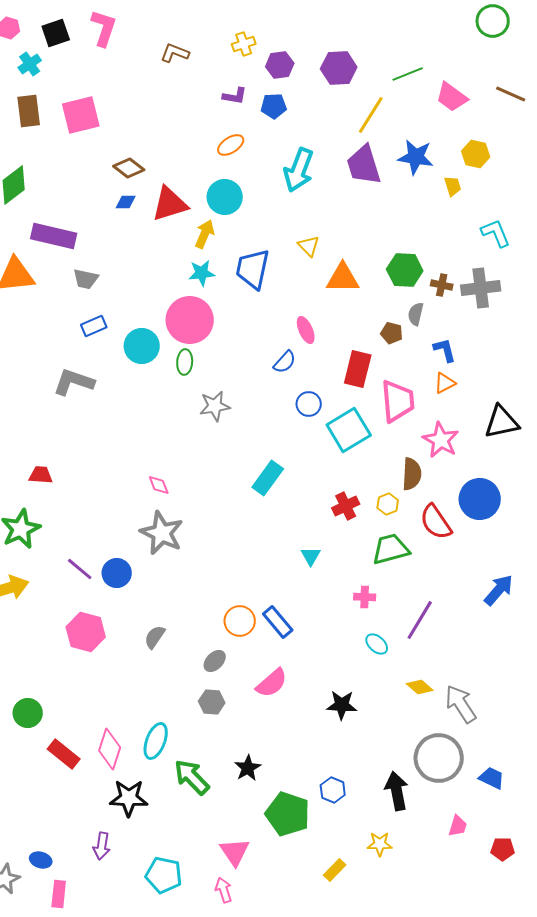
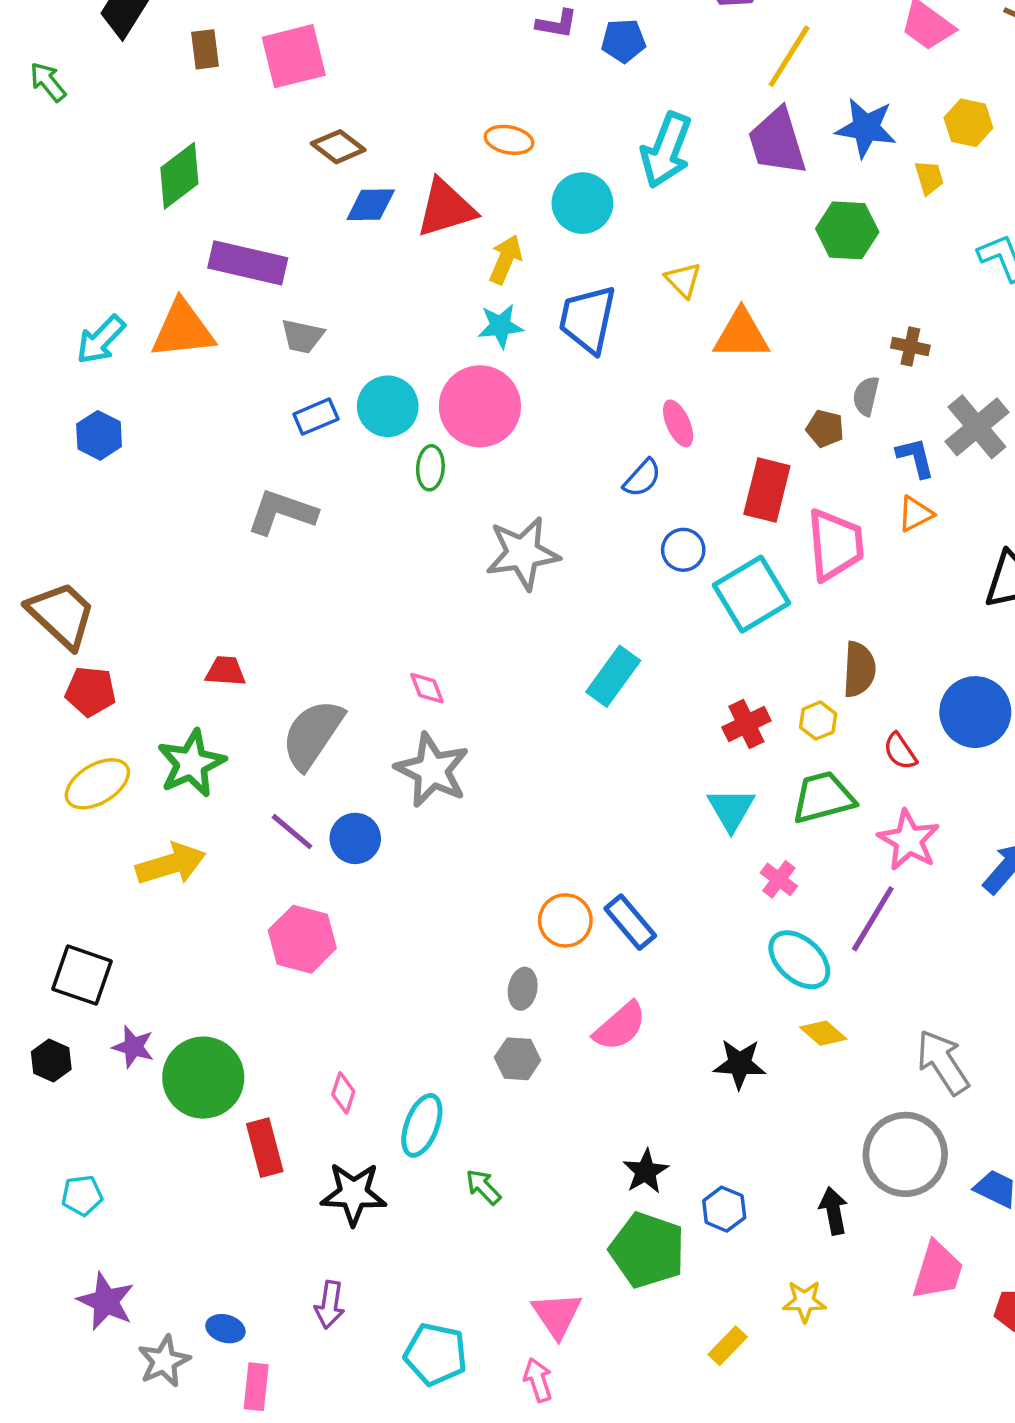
brown rectangle: (29, 111) -> (205, 49), size x0.7
orange ellipse: (231, 145) -> (509, 140), moved, turned 44
brown diamond: (129, 168) -> (338, 147), moved
cyan circle: (225, 197) -> (582, 203), moved
blue diamond: (126, 202) -> (371, 205), size x1.4
green hexagon: (405, 270) -> (847, 230), moved
gray cross: (481, 288) -> (977, 427), moved, turned -33
cyan circle: (142, 346) -> (388, 406), moved
green ellipse: (185, 362) -> (430, 468), moved
gray star: (215, 406) -> (523, 553), size x1.4
pink star: (441, 440) -> (909, 840), moved
red semicircle: (436, 522) -> (900, 751), size x0.6
cyan triangle: (311, 556) -> (731, 809), moved, size x1.4
pink cross: (365, 597) -> (779, 879), turned 35
gray semicircle: (155, 637) -> (313, 734), moved, size x1.8
cyan ellipse: (377, 644) -> (799, 960), size x1.6
gray ellipse: (215, 661) -> (523, 989), turned -35
yellow diamond: (420, 687) -> (823, 1033), moved
green circle: (28, 713) -> (203, 1078), size x1.6
pink diamond: (110, 749) -> (343, 1093), moved, size x0.6
red rectangle: (64, 754) -> (265, 1148), turned 36
black star: (248, 768) -> (646, 1171), moved
green arrow: (192, 777) -> (483, 1187), size x0.6
black arrow: (397, 791) -> (834, 1211), size x0.7
black star: (129, 798) -> (354, 1194), moved
pink trapezoid: (458, 826) -> (938, 1271), size x1.6

